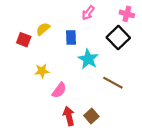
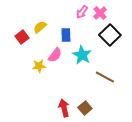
pink cross: (127, 14) -> (100, 13), moved, turned 32
red square: (24, 40) -> (22, 37), turned 32
pink semicircle: (59, 90) -> (55, 55), moved

